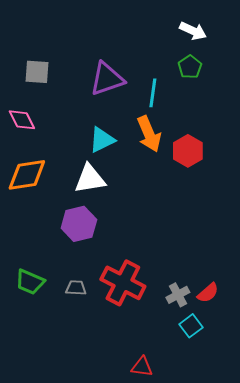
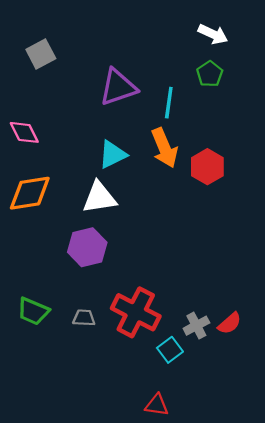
gray square: (37, 72) -> (41, 54), moved, turned -32
cyan square: (191, 326) -> (170, 350), moved

